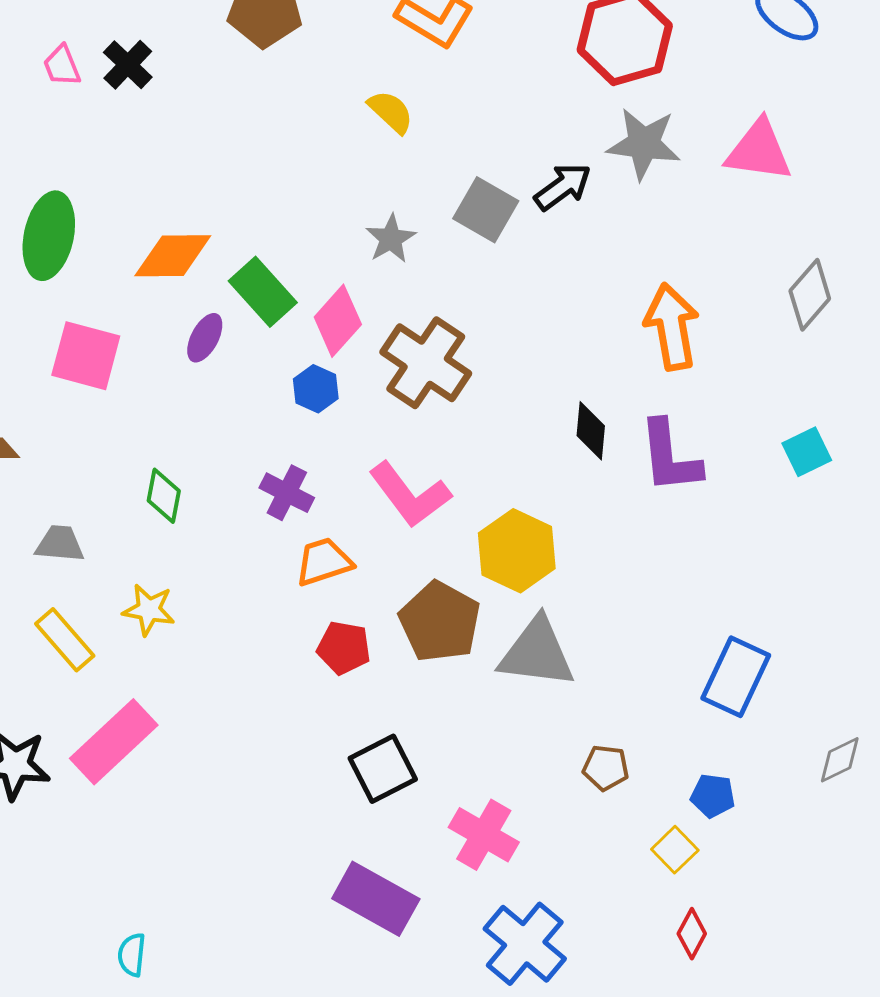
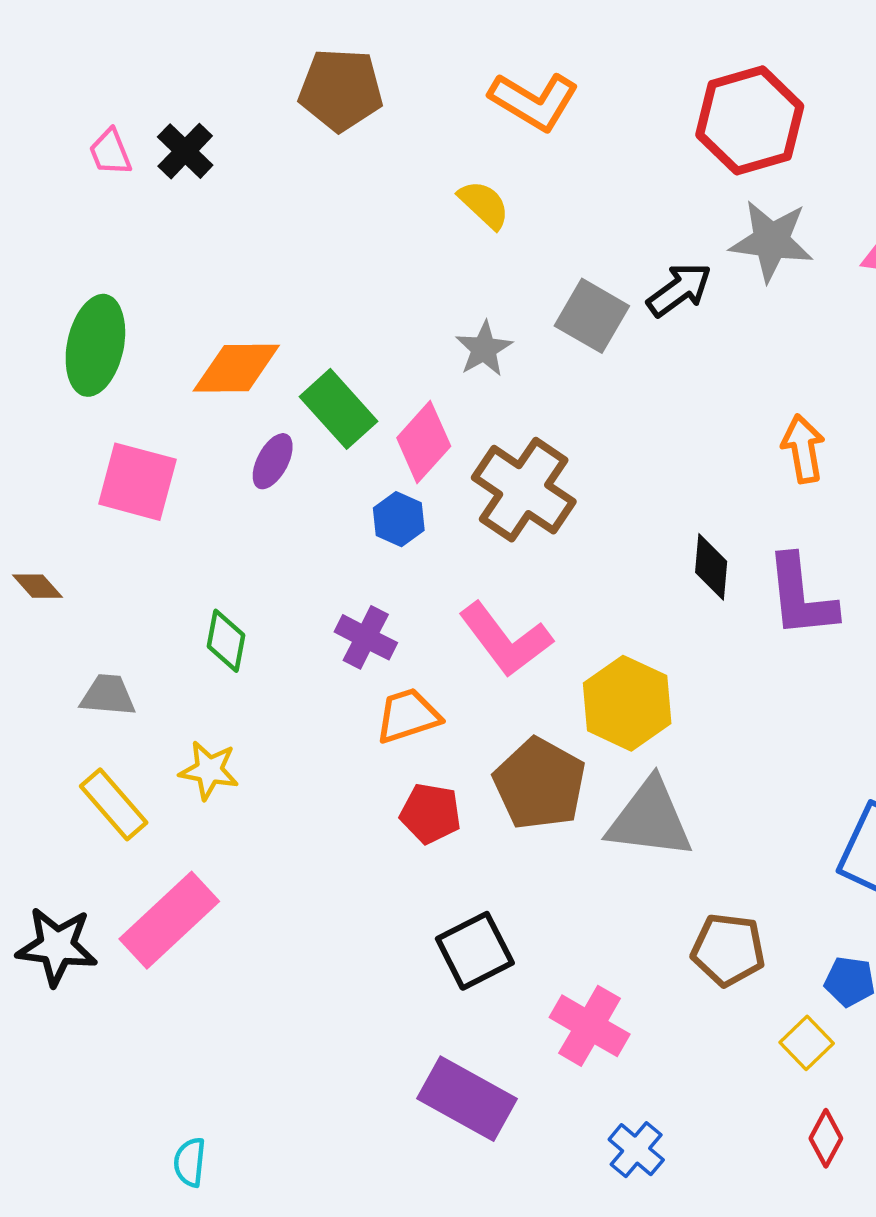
orange arrow: (672, 327) -> (803, 449), size x0.7
brown pentagon: (606, 768) -> (728, 950), size x1.4
blue cross: (525, 944) -> (636, 1150), size x0.6

